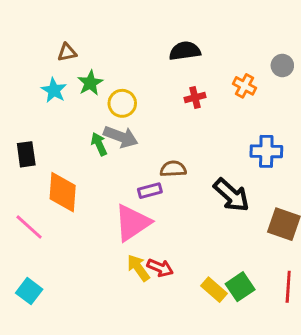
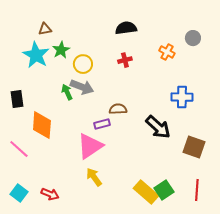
cyan star: (54, 90) -> (36, 55), size x1.5
red cross: (195, 98) -> (125, 60), moved
red arrow: (160, 268) -> (50, 194), moved
yellow rectangle: (214, 290) -> (146, 192), size x1.4

